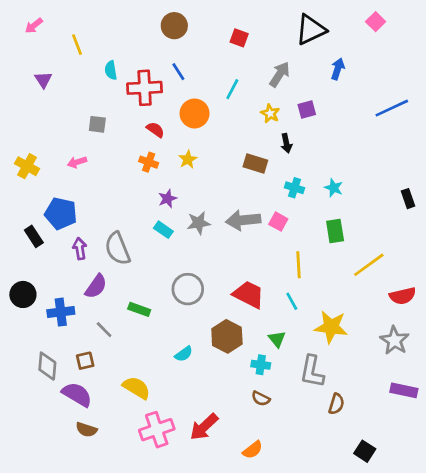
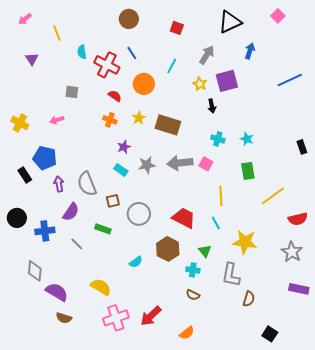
red cross: (145, 88) -> (107, 65), turned 30
purple square: (307, 109) -> (227, 81), size x1.6
brown rectangle: (255, 163) -> (168, 125), moved, size x1.4
brown square: (85, 361) -> (113, 201), moved

